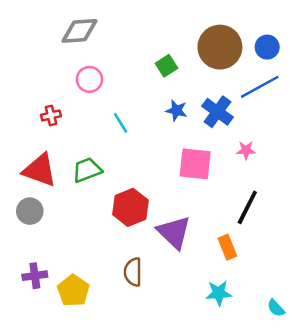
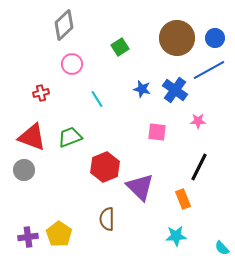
gray diamond: (80, 31) -> (64, 25), turned -40
green square: (167, 66) -> (120, 47), moved
pink square: (195, 164) -> (157, 132), size x0.7
purple cross: (35, 276) -> (28, 237), moved

